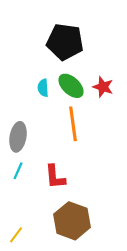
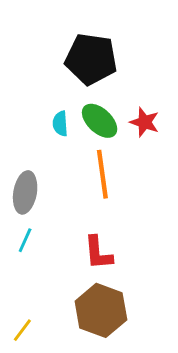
red L-shape: (55, 177) -> (98, 253), moved

